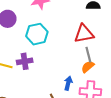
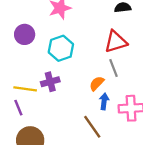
gray line: (88, 55) -> (113, 68), moved
orange semicircle: (88, 67) -> (97, 83), moved

